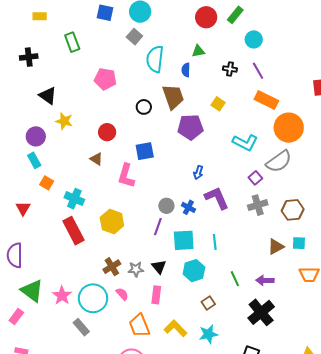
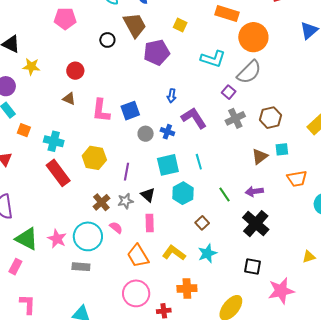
blue square: (145, 151) -> (130, 111), moved
purple line: (158, 227) -> (126, 172), moved
gray rectangle: (81, 327) -> (81, 267), turned -36

